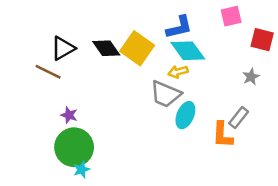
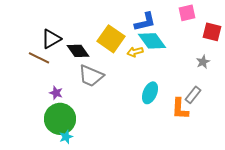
black diamond: (106, 48) -> (78, 51), moved
yellow arrow: (178, 72) -> (135, 52), moved
gray trapezoid: (166, 94) -> (91, 76), moved

